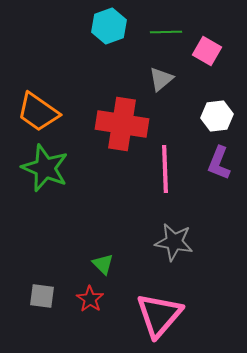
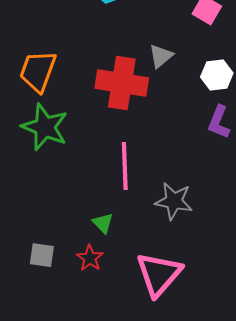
gray triangle: (161, 79) -> (161, 56), moved
orange trapezoid: (38, 112) -> (38, 71), turned 75
pink line: (165, 169) -> (125, 166), moved

